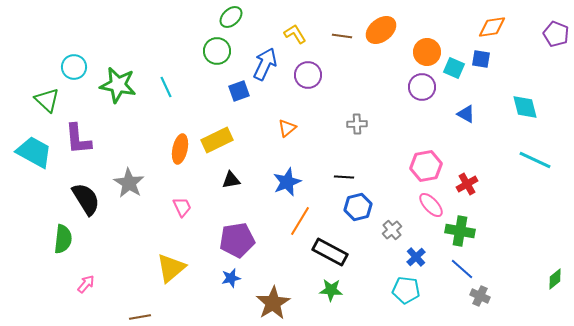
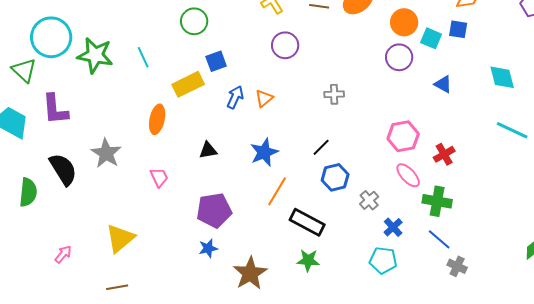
blue arrow: (265, 64) -> (235, 97), moved, size x0.7
cyan circle: (74, 67) -> (51, 37), size x1.6
yellow rectangle: (217, 140) -> (188, 84), moved
black line: (344, 177) -> (321, 147), turned -48
green semicircle: (63, 239) -> (28, 192), moved
yellow triangle: (171, 268) -> (120, 238), moved

